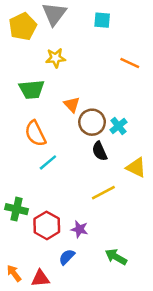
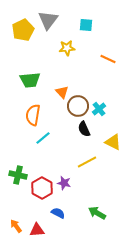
yellow star: (56, 58) -> (67, 48), moved
orange semicircle: (35, 134) -> (33, 115), turned 35
purple star: (79, 229) -> (64, 183), moved
blue semicircle: (67, 257) -> (58, 213), turned 72

